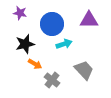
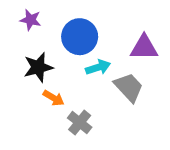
purple triangle: (89, 20) -> (144, 47), moved
gray trapezoid: (84, 70) -> (129, 87), moved

